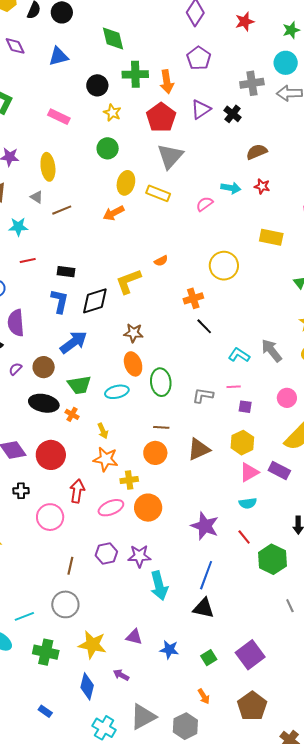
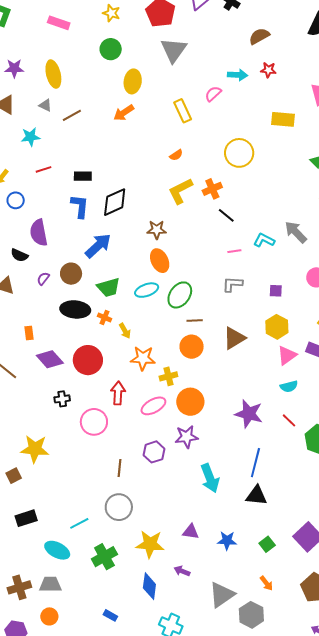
yellow rectangle: (158, 193) -> (183, 111), moved, turned 50
yellow L-shape: (128, 281) -> (180, 191), moved
green ellipse: (161, 382) -> (180, 295), moved, turned 48
pink line: (234, 387) -> (234, 251), moved
yellow arrow: (103, 431) -> (125, 331), moved
purple star: (139, 556) -> (186, 437), moved
green cross: (46, 652) -> (104, 557), turned -35
gray triangle: (143, 717) -> (222, 595), moved

